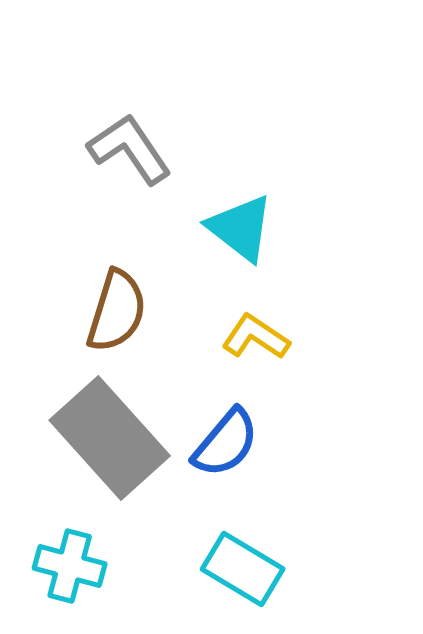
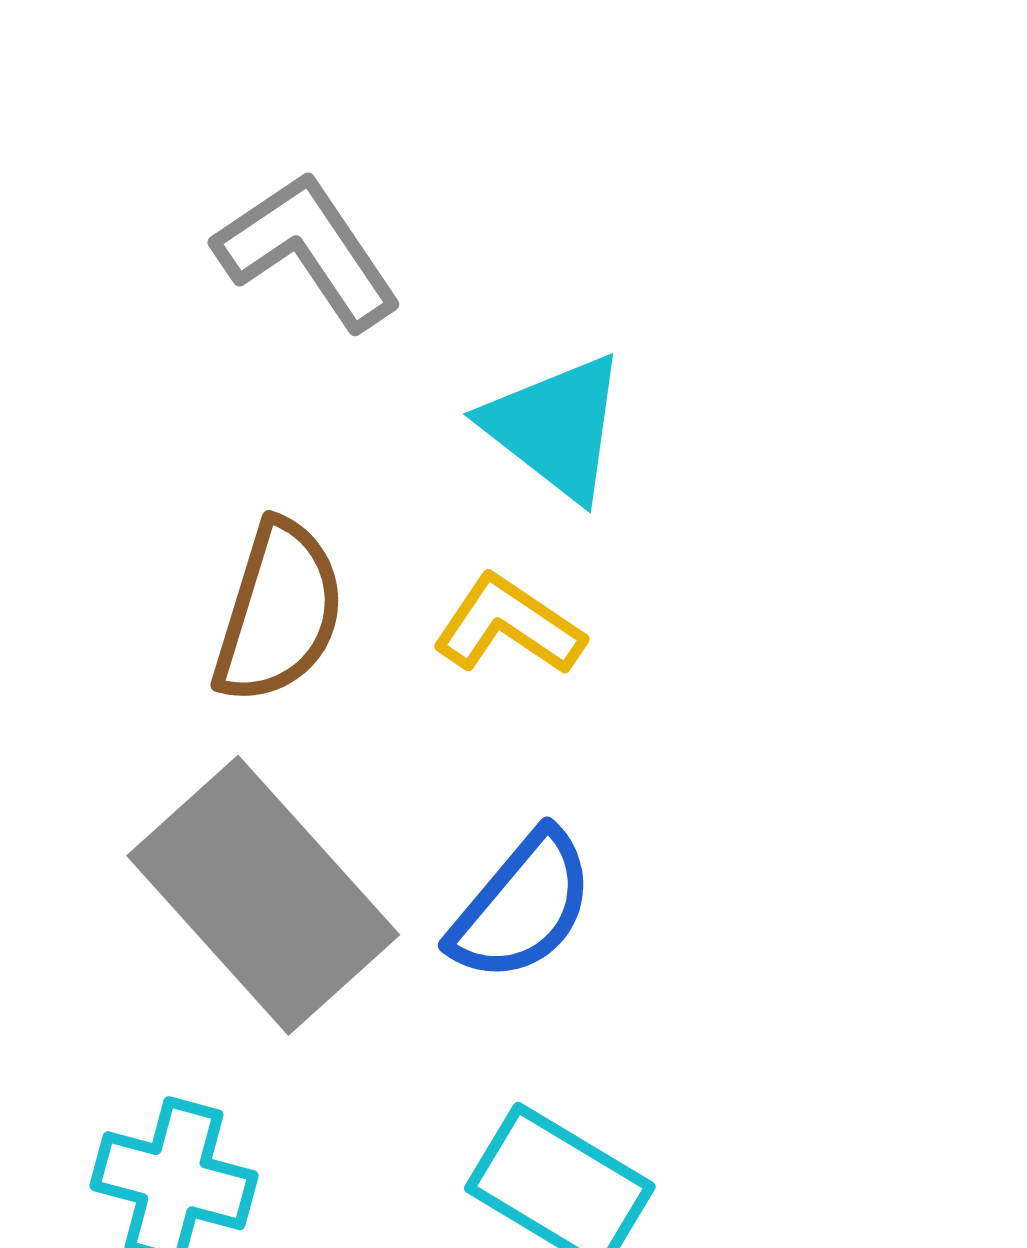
yellow L-shape: (256, 337) -> (509, 625), moved

